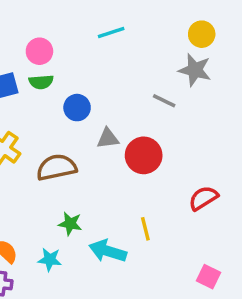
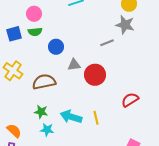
gray line: (164, 101) -> (107, 43), turned -48
green star: (70, 224) -> (41, 112), moved
cyan arrow: (108, 251) -> (71, 117), moved
cyan star: (50, 260) -> (47, 130), moved

